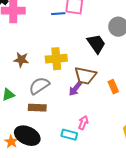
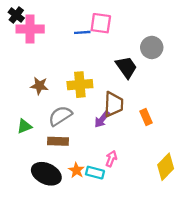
brown trapezoid: (85, 76) -> (114, 104), turned -100
orange star: (11, 142) -> (76, 170), moved

